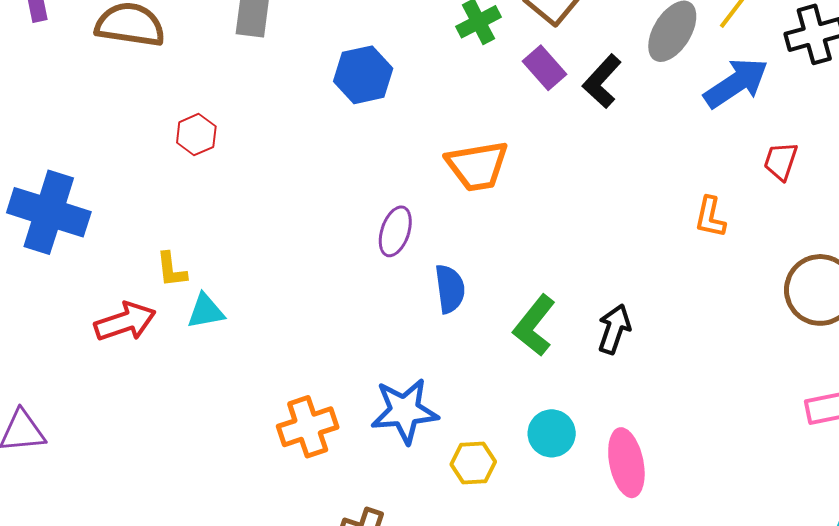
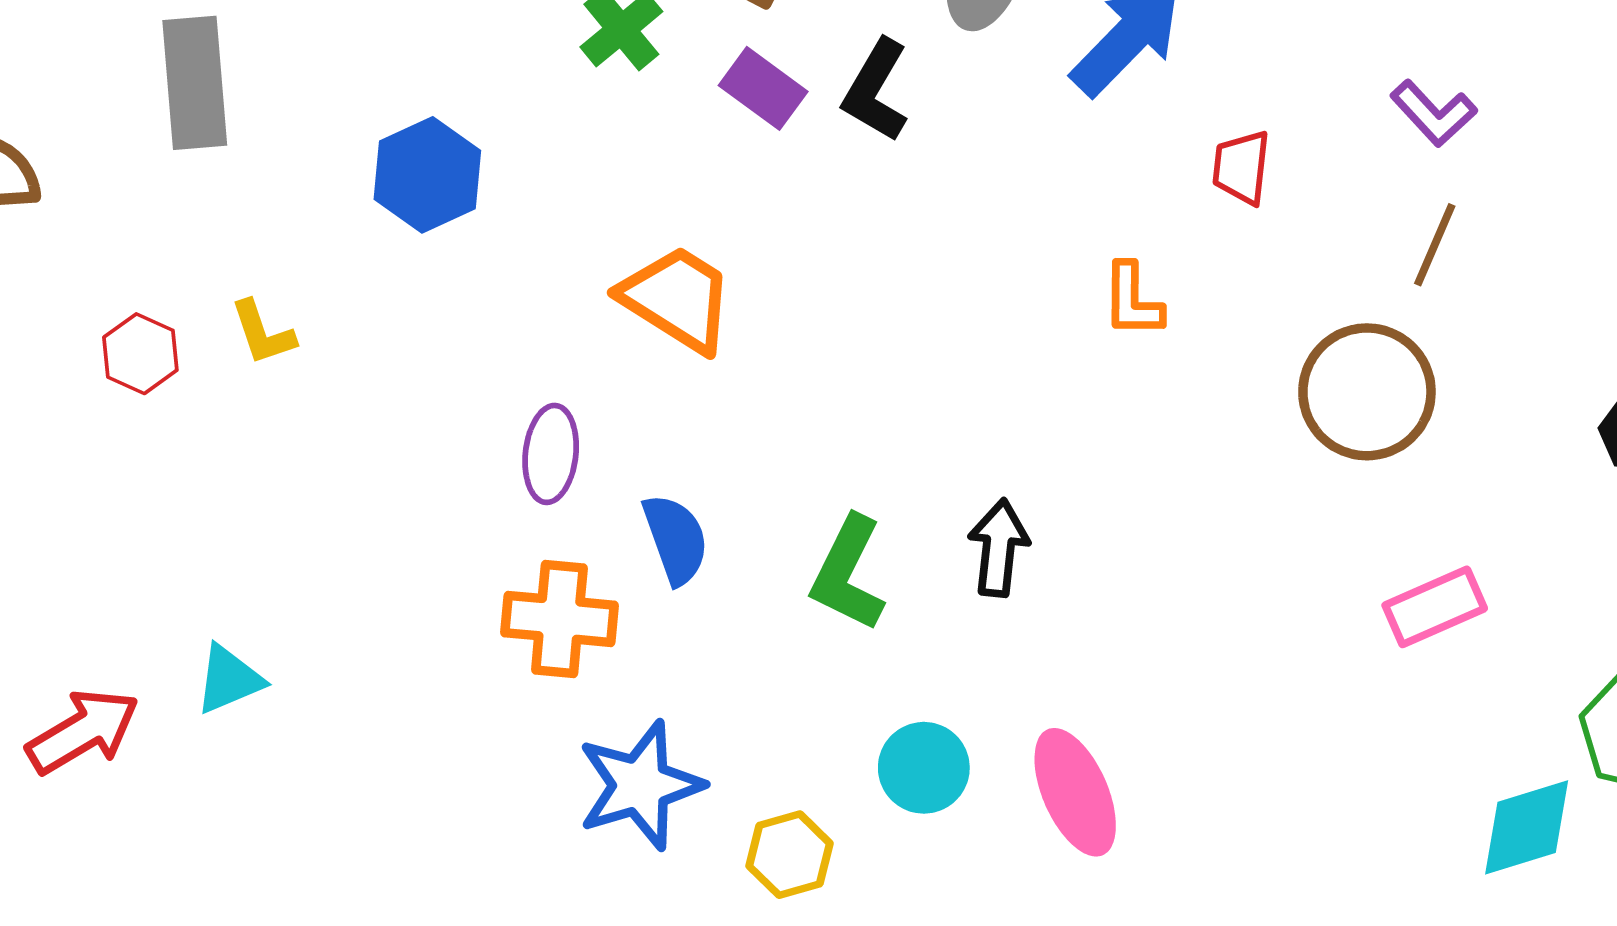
orange trapezoid: (477, 166) -> (677, 299), turned -126
yellow L-shape: (171, 270) -> (263, 333), moved
orange cross: (308, 427) -> (559, 619), moved, turned 36

